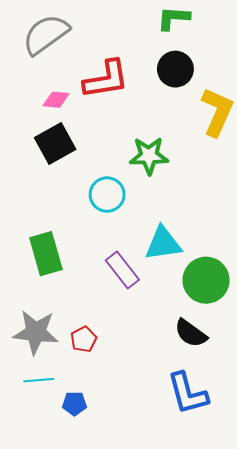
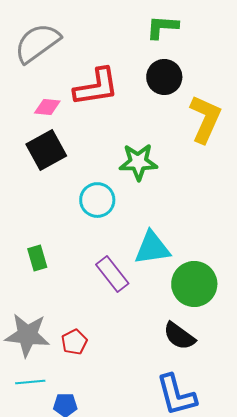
green rectangle: (46, 254) -> (37, 258), size x0.6

